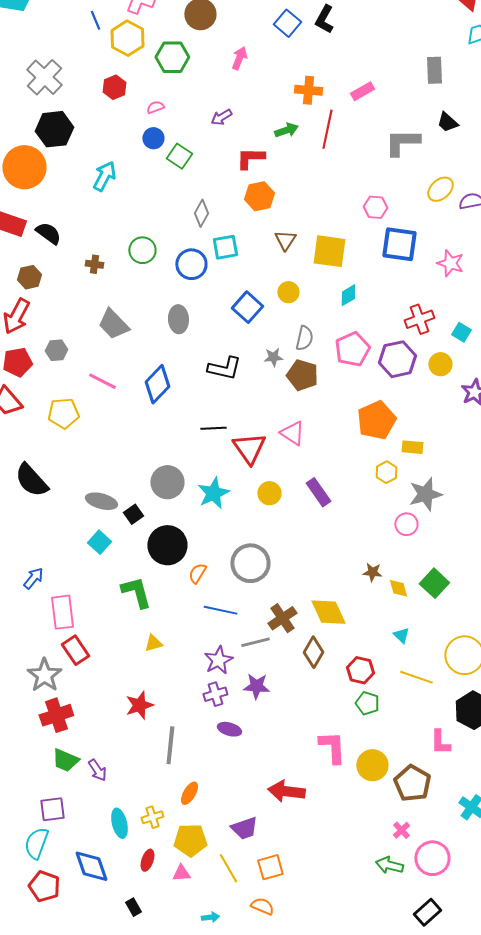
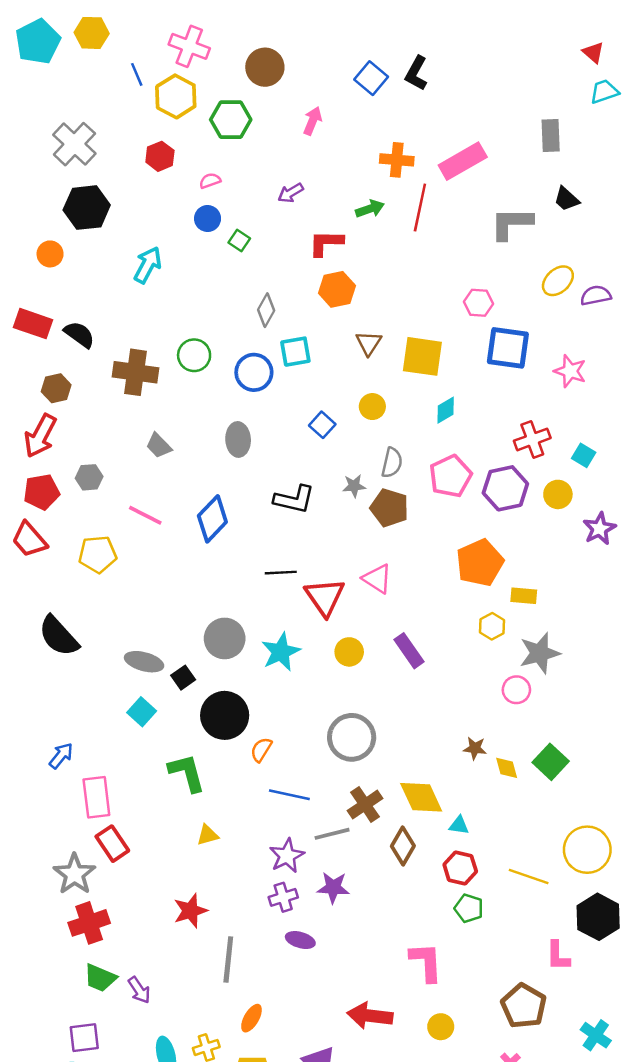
pink rectangle: (362, 91) -> (463, 161), size x1.6
green square: (179, 156) -> (239, 240), size x0.7
orange circle: (24, 167) -> (50, 254), size x0.5
brown cross: (94, 264) -> (136, 372), size x2.0
blue square: (247, 307) -> (322, 425), size x0.7
gray trapezoid: (113, 324) -> (159, 446), size x0.7
gray circle: (250, 563) -> (352, 737), moved
cyan triangle: (401, 635) -> (459, 825), moved, turned -36
yellow circle: (372, 765) -> (441, 1027), moved, size x0.7

